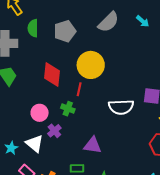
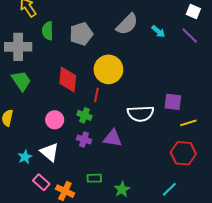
cyan arrow: (143, 21) -> (158, 31), moved
purple cross: (54, 131) -> (84, 140), moved, turned -32
purple triangle: (93, 145) -> (113, 138), moved

